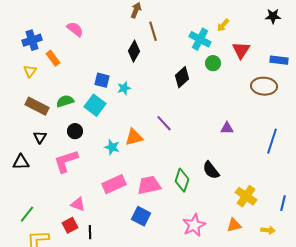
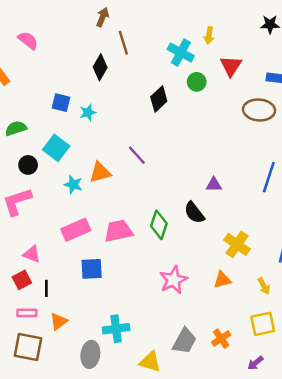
yellow arrow: (223, 25) -> (209, 35), turned -32
cyan square: (95, 105) -> (56, 148), moved
purple triangle: (227, 128) -> (214, 185), moved
blue square: (141, 216) -> (92, 269), moved, turned -30
yellow arrow: (268, 230) -> (264, 286), turned 56

